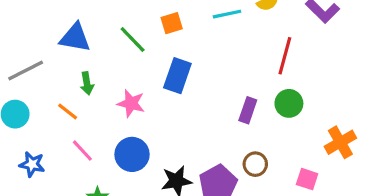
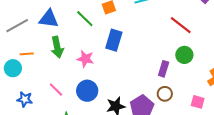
red line: (285, 56) -> (181, 25), turned -65
gray line: (26, 70) -> (17, 26), moved
green arrow: (87, 83) -> (57, 47), size x1.5
purple rectangle: (248, 110) -> (164, 69), moved
orange line: (68, 111) -> (27, 54), moved, turned -40

